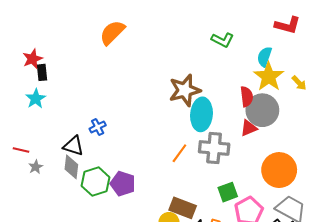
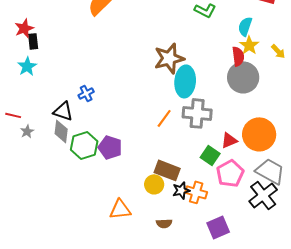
yellow star: (269, 77) -> (249, 45), size x0.7
red semicircle: (247, 97) -> (238, 56), moved
red triangle: (249, 128) -> (229, 140), moved
green square: (228, 192) -> (210, 155), turned -36

